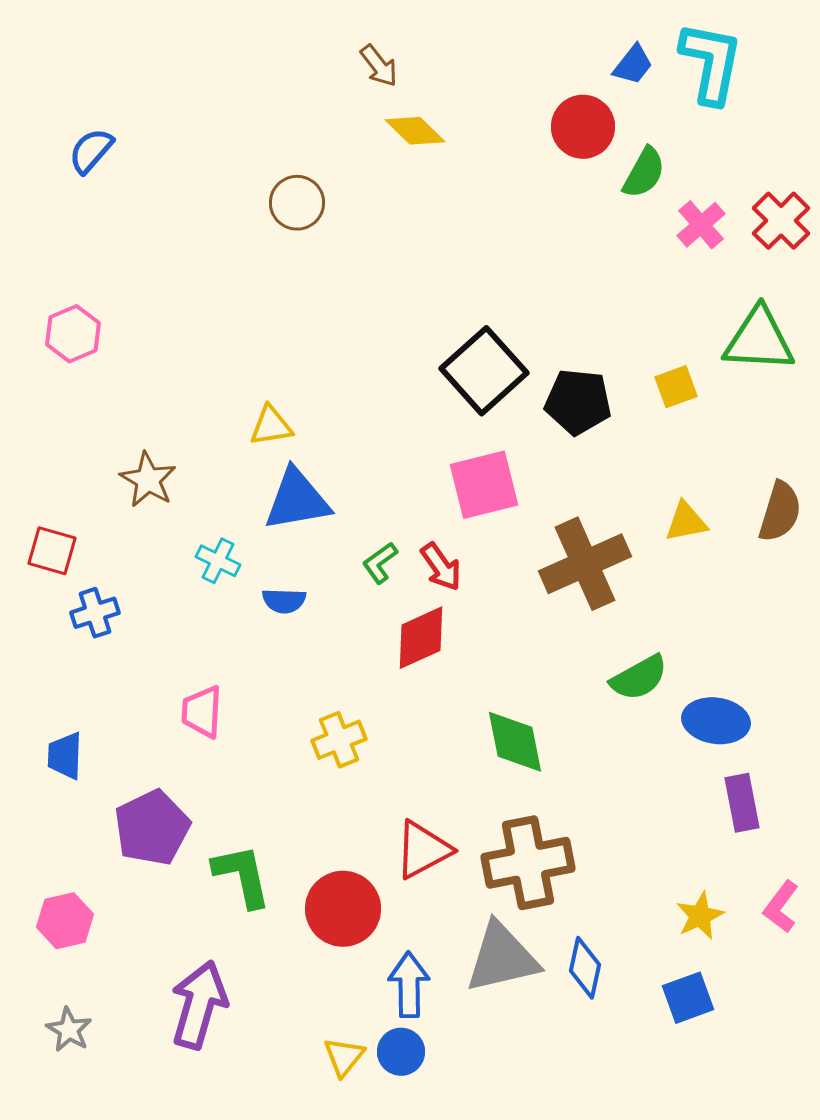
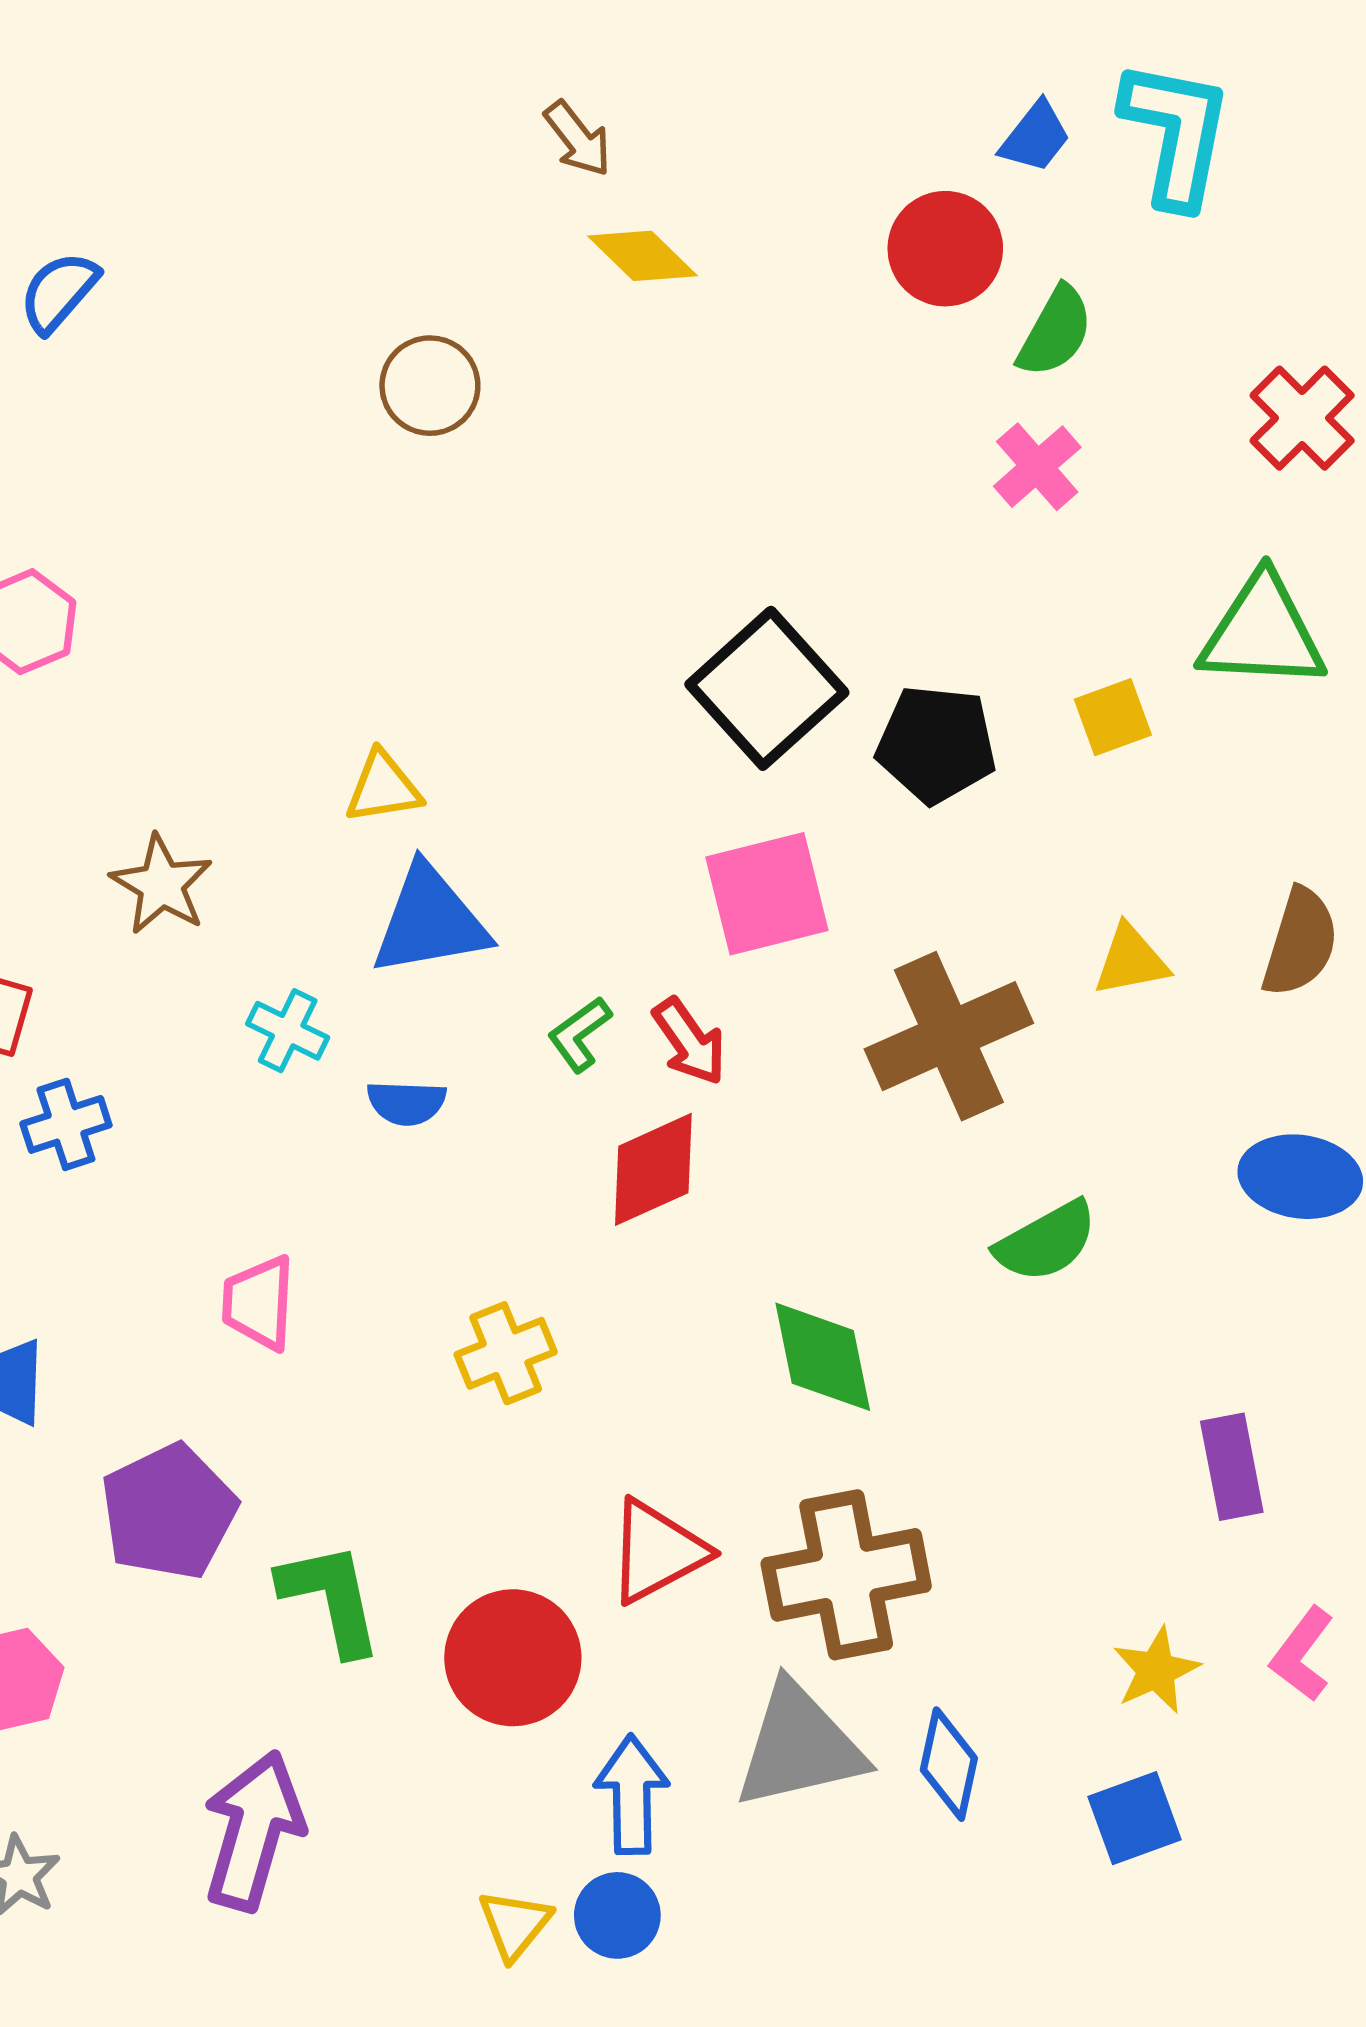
pink cross: (701, 225) -> (1037, 467), moved
blue ellipse: (716, 721) -> (1300, 1177), moved

